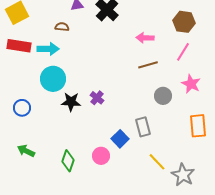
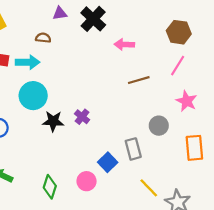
pink arrow: (145, 38) -> (124, 44), moved
gray circle: (163, 96) -> (159, 126), moved

